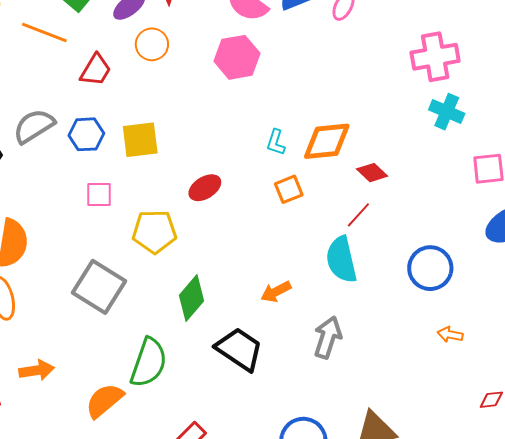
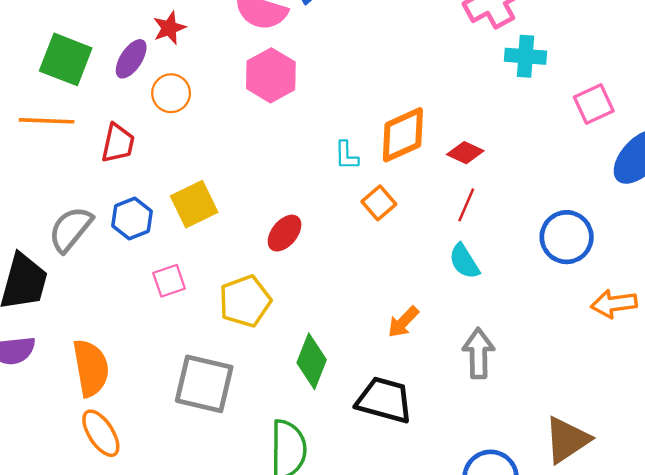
cyan semicircle: (341, 260) -> (464, 261), size x0.7
orange arrow: (450, 335) -> (614, 304), size x1.5

